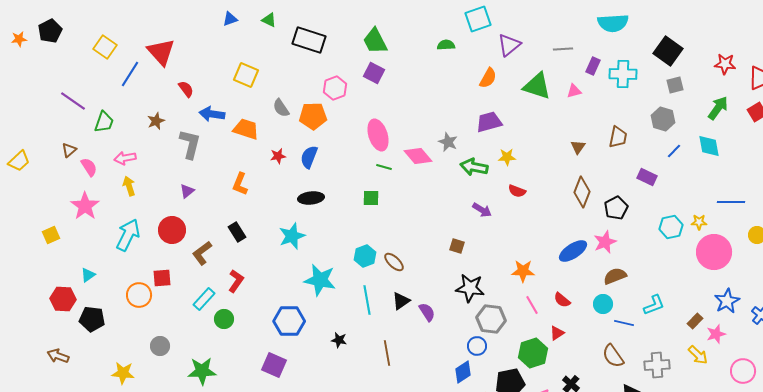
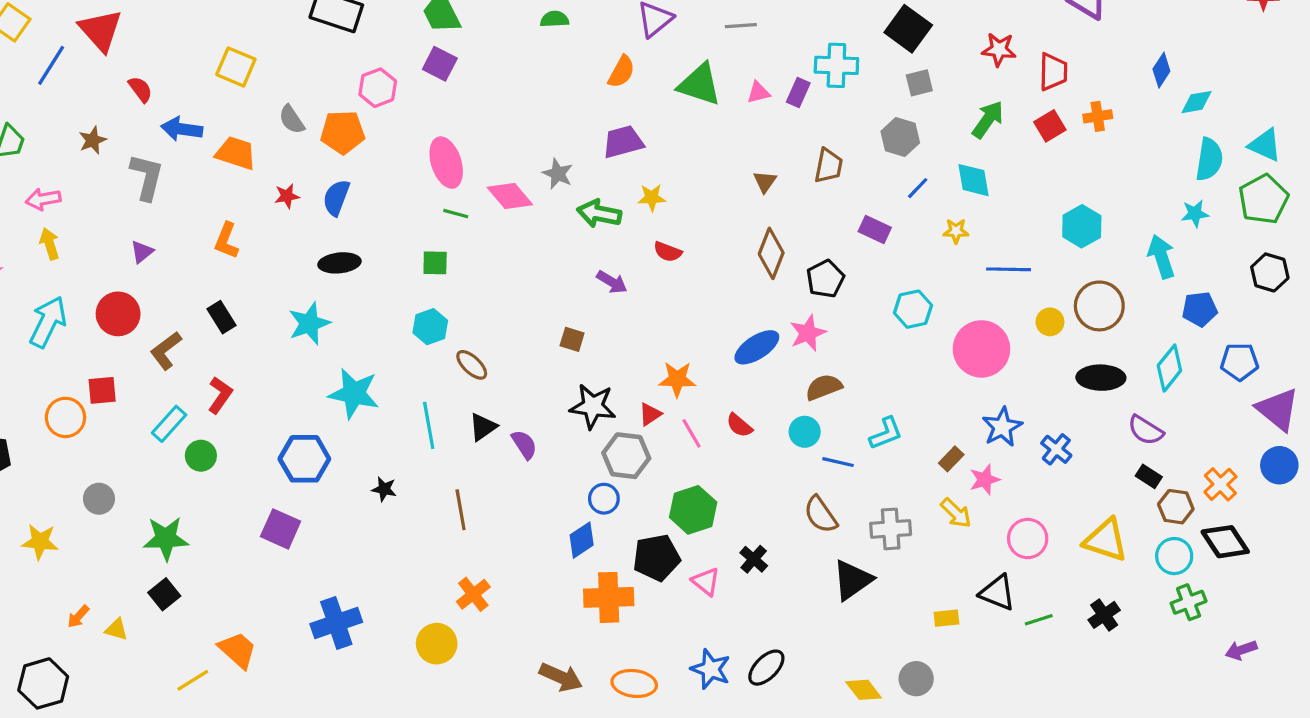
purple rectangle: (593, 66) -> (798, 92), moved
yellow star: (699, 222) -> (956, 231), moved
cyan hexagon: (365, 256) -> (430, 327), moved
red triangle: (557, 333) -> (650, 414), moved

